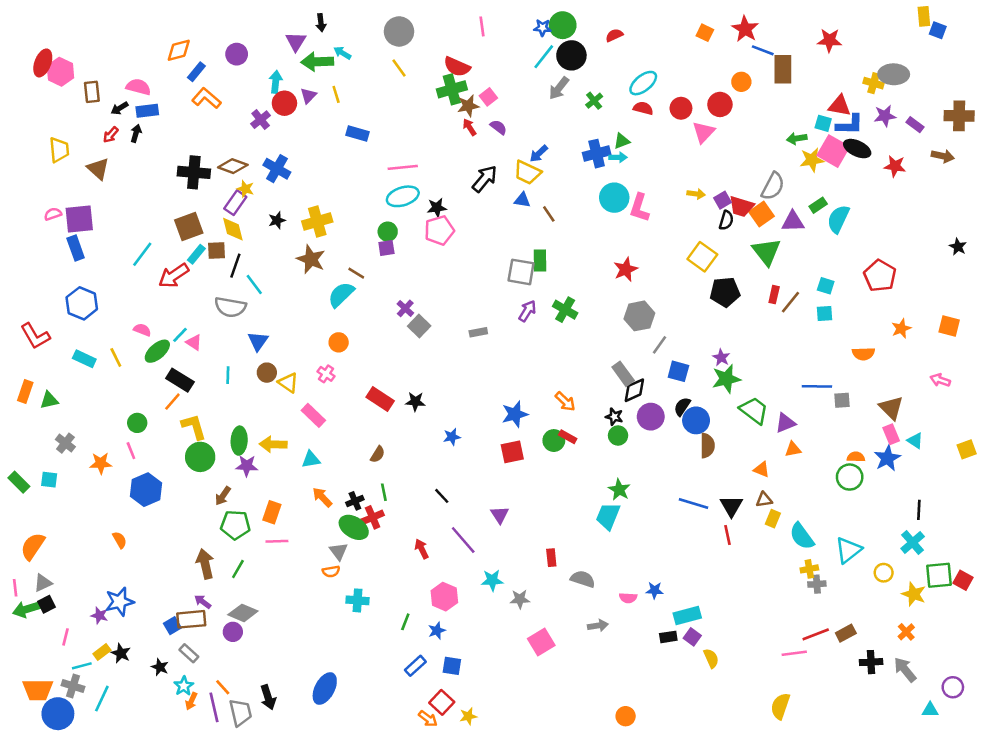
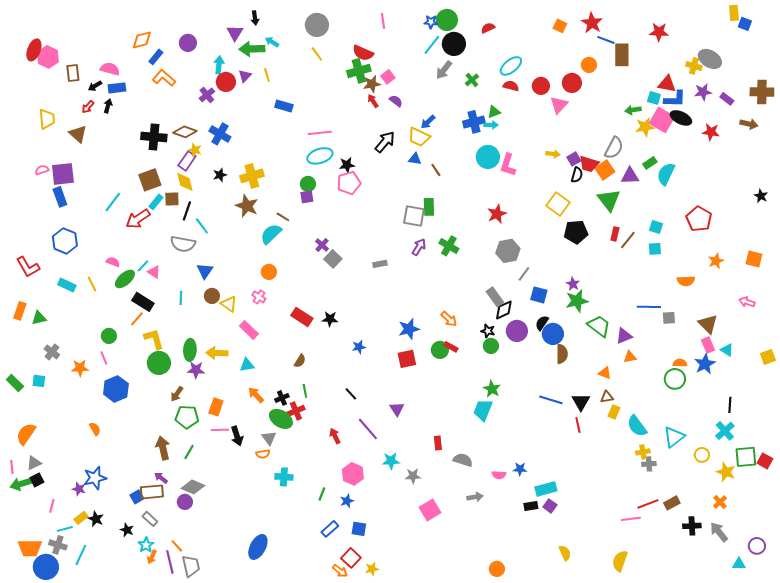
gray ellipse: (894, 74) -> (710, 59), turned 30
yellow semicircle: (711, 658) -> (565, 553), moved
black arrow: (268, 697) -> (237, 436), moved

